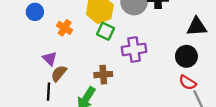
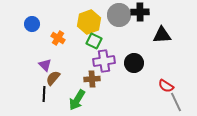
black triangle: (197, 27) -> (162, 35), moved
purple cross: (134, 49) -> (104, 61), moved
black circle: (186, 56) -> (134, 63), moved

